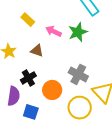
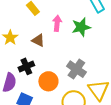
pink arrow: (53, 31) -> (57, 23), turned 63

